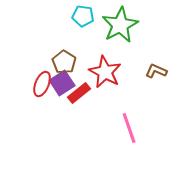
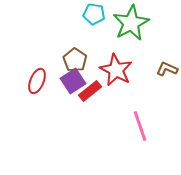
red ellipse: (42, 84) -> (37, 81), moved

